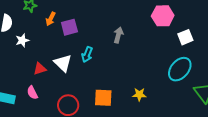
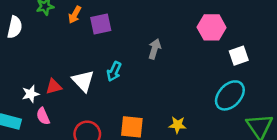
orange arrow: (51, 19) -> (75, 15), moved
purple square: (69, 27) -> (101, 24), moved
white star: (22, 40) -> (31, 94), moved

